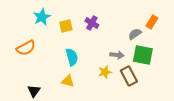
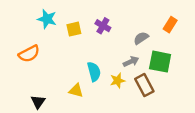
cyan star: (42, 17) -> (47, 19), turned -30
gray semicircle: (135, 34) -> (141, 38), moved
gray arrow: (117, 55) -> (131, 62), turned -32
cyan semicircle: (72, 57) -> (94, 72), moved

